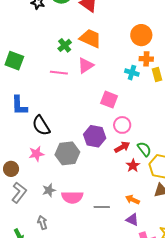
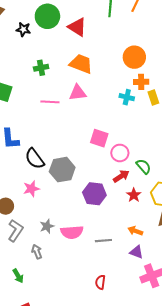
green cross: (65, 45) -> (41, 68), moved, turned 32
pink triangle: (86, 66) -> (78, 93), turned 30
pink square: (109, 100) -> (99, 138), moved
purple hexagon: (95, 136) -> (94, 194), moved
green semicircle: (144, 149) -> (144, 166), moved
gray hexagon: (67, 153) -> (62, 170), moved
gray arrow: (42, 223) -> (37, 252), moved

